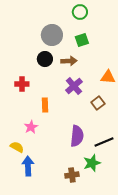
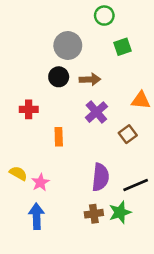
green square: (82, 40) -> (123, 47), moved
pink star: (31, 127) -> (40, 182), moved
yellow semicircle: (17, 147) -> (18, 173), moved
brown cross: (72, 175) -> (94, 214), moved

